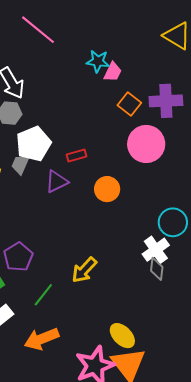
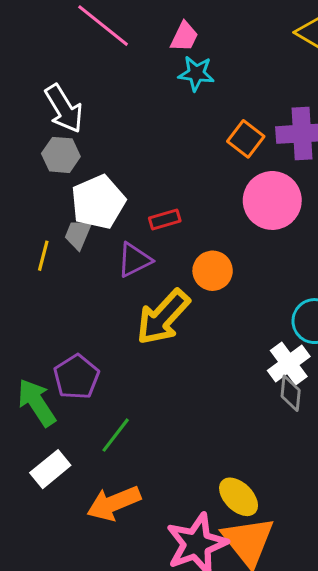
pink trapezoid: (113, 72) -> (184, 37), moved
yellow arrow: (84, 270) -> (163, 317), moved, size x1.4

